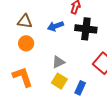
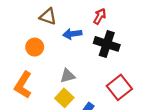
brown triangle: (25, 21) -> (48, 16), moved
orange L-shape: (23, 77) -> (23, 85), turned -140

